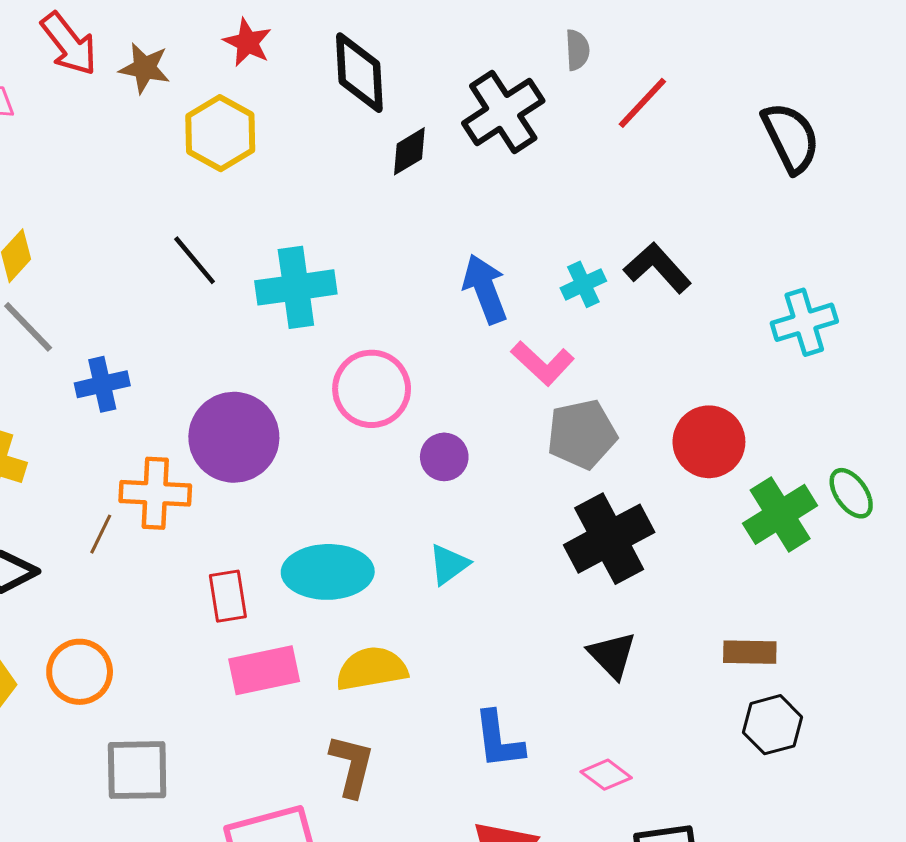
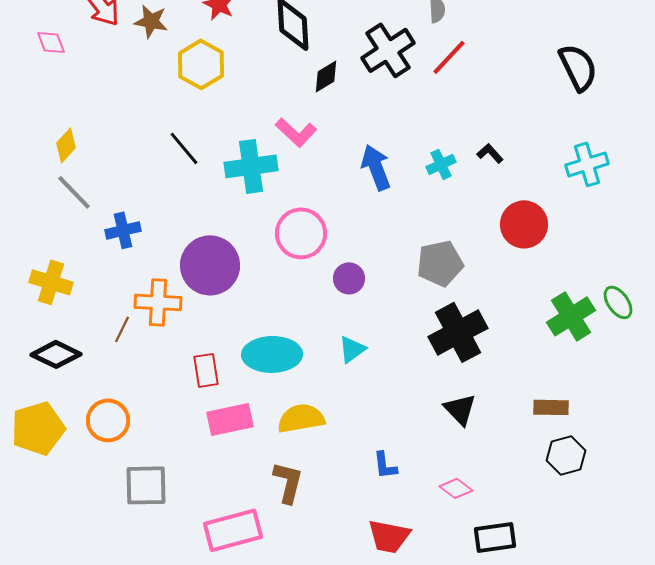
red line: (642, 103) -> (449, 57), moved
black L-shape: (658, 268) -> (490, 153), size x0.6
cyan cross: (804, 322) -> (587, 164), moved
pink L-shape: (543, 363) -> (296, 132), moved
red circle: (709, 442) -> (524, 224), moved
blue L-shape: (499, 740) -> (385, 465), size x0.7

